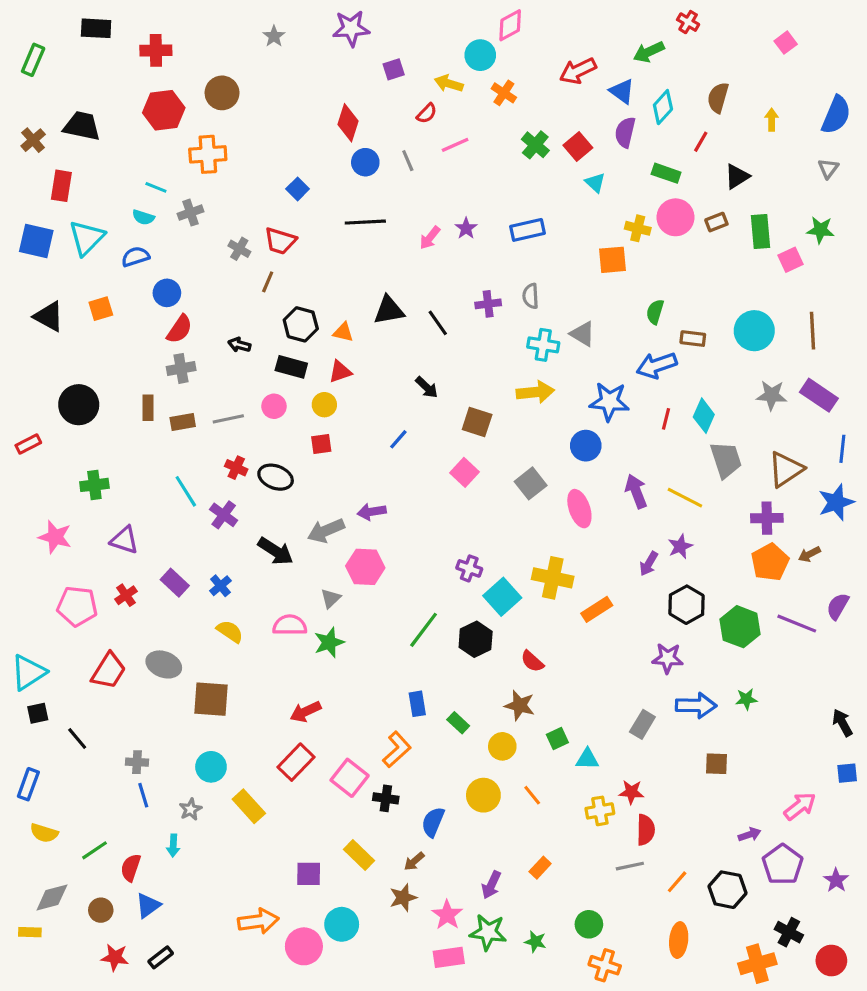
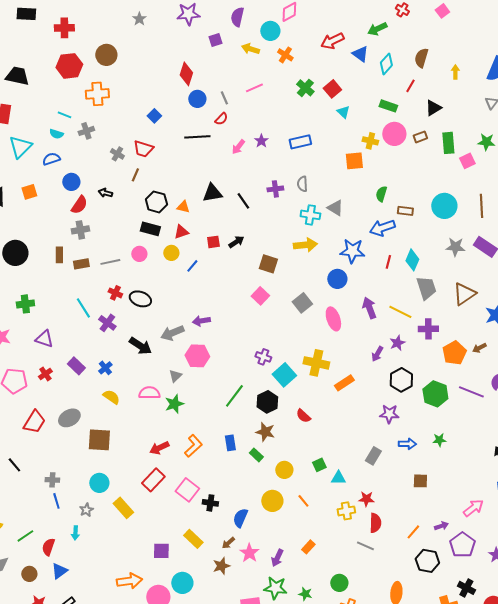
pink square: (786, 43) -> (442, 11), moved
red semicircle: (427, 113) -> (221, 119), moved
purple semicircle: (625, 132) -> (237, 17), moved
black arrow: (239, 345) -> (105, 193), moved
black arrow: (427, 387) -> (236, 242), turned -77
blue line: (398, 439) -> (192, 266), moved
red square: (321, 444) -> (213, 242), moved
purple cross: (767, 518) -> (428, 329), moved
gray ellipse: (164, 664) -> (69, 418), turned -50
brown star: (520, 705) -> (265, 432), moved
blue arrow: (696, 705) -> (407, 444), size x0.7
orange L-shape: (397, 750) -> (193, 446), moved
gray line: (630, 866) -> (365, 546), turned 36
orange line: (677, 882) -> (413, 532), moved
pink star: (447, 915) -> (249, 553), moved

